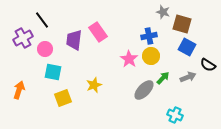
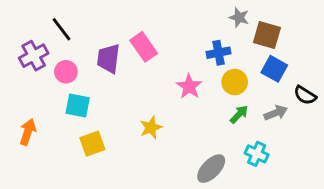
yellow circle: (151, 56) -> (235, 82), moved
yellow star: (94, 85) -> (151, 128), moved
gray ellipse: (144, 90) -> (211, 169), moved
cyan cross: (175, 115) -> (257, 154), moved

